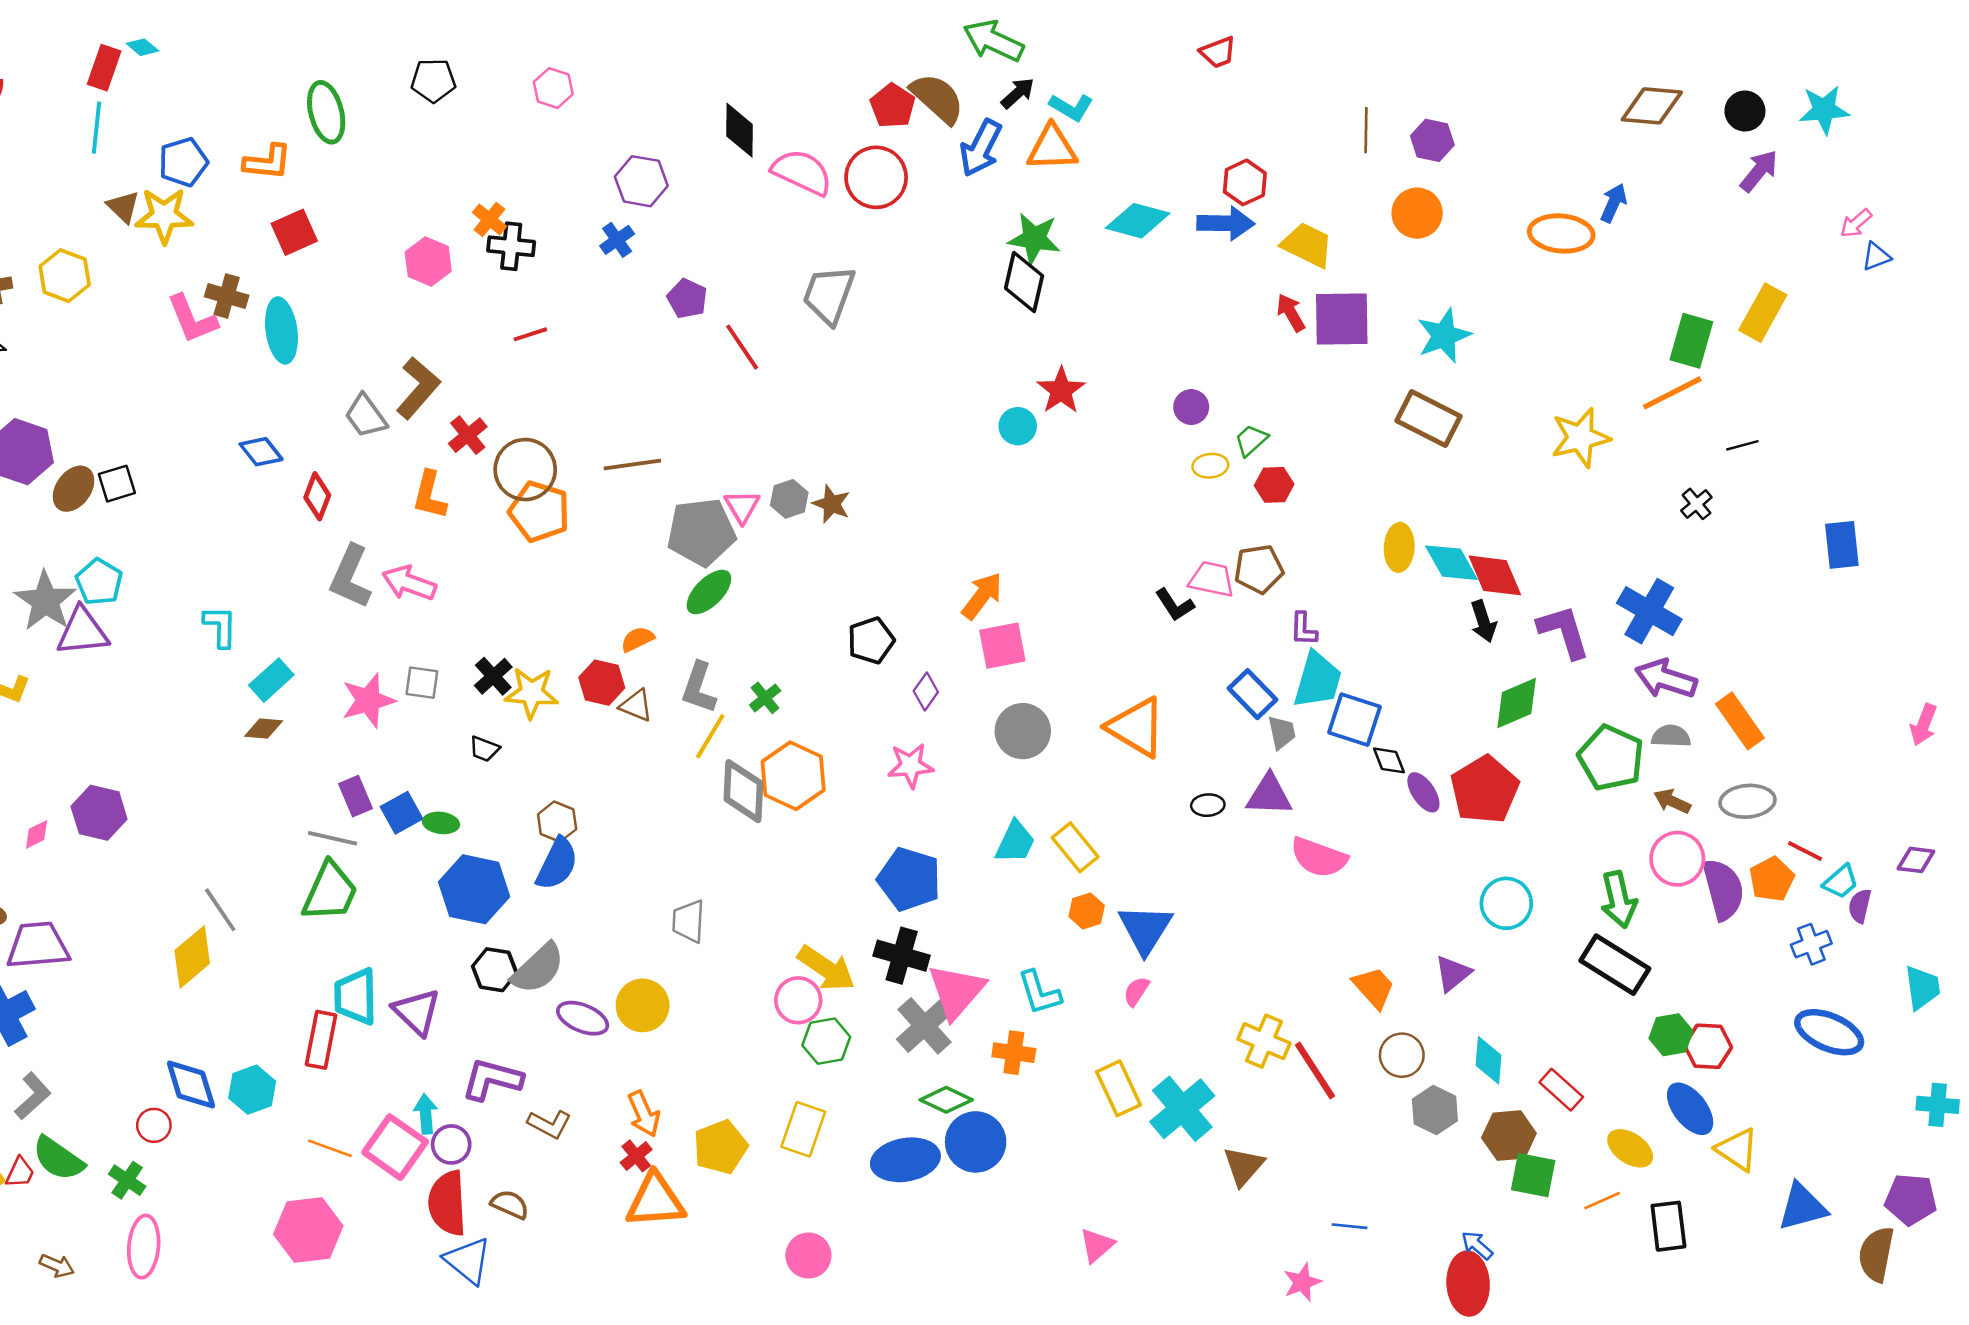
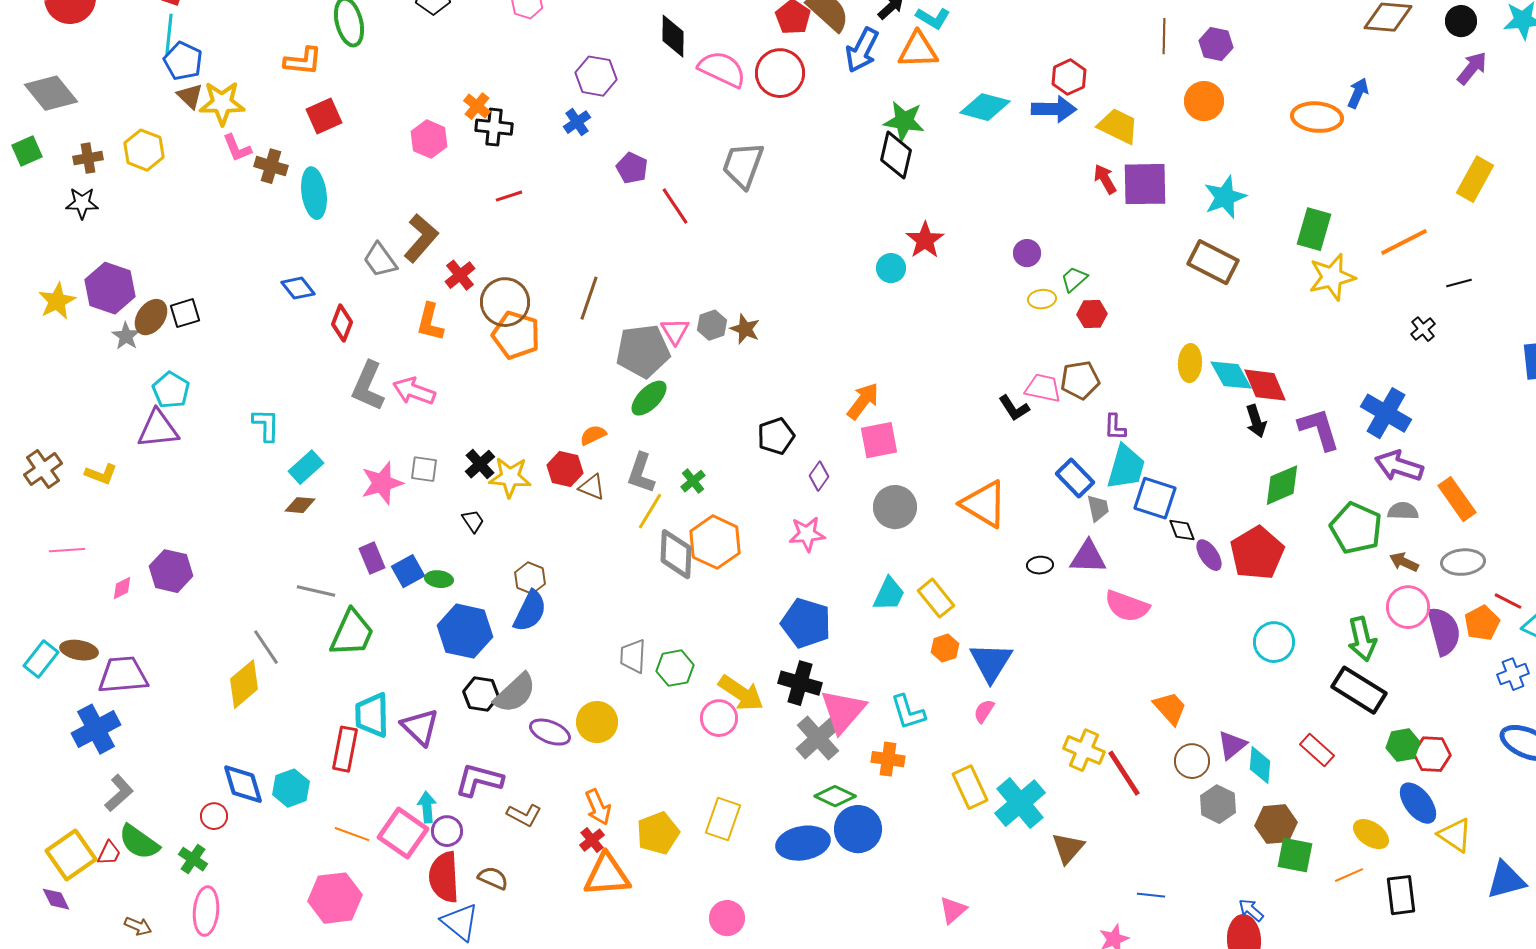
blue pentagon: (183, 162) -> (183, 61), moved, turned -30
pink L-shape: (192, 319) -> (237, 148), moved, size x0.7
green rectangle: (1691, 341) -> (1314, 229), moved
brown line: (632, 464) -> (589, 298), turned -63
gray star: (45, 601) -> (126, 336), moved, size x0.6
black trapezoid: (484, 749) -> (473, 521), turned -145
gray line: (333, 838) -> (316, 591), moved
purple triangle: (1453, 974) -> (1232, 745), moved
green hexagon: (826, 1041) -> (675, 668), moved
red rectangle: (1561, 1090) -> (1317, 750), moved

